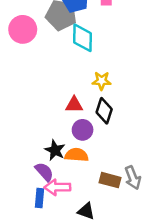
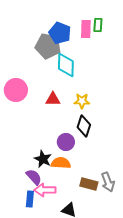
pink circle: (23, 29) -> (16, 90), moved
red triangle: (74, 105) -> (53, 99), moved

